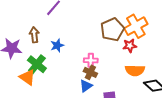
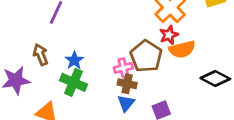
brown pentagon: (112, 30) -> (146, 56), moved
green cross: (37, 64) -> (74, 82), moved
orange semicircle: (135, 70) -> (182, 49), moved

